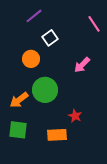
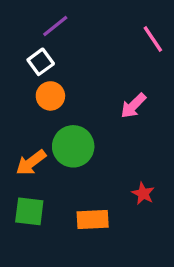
white square: (50, 38) -> (41, 62), moved
red star: (75, 116) -> (143, 194), moved

